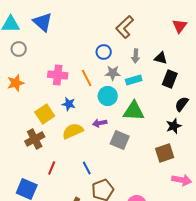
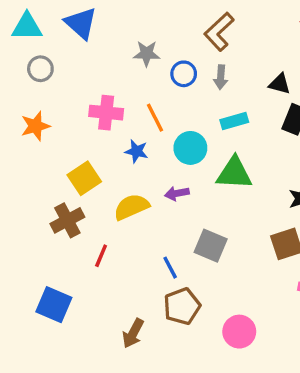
gray arrow: (136, 56) -> (221, 77), moved
gray star: (113, 73) -> (147, 54), moved
blue star: (69, 104) -> (136, 151), moved
gray square: (120, 140) -> (211, 246), moved
red line: (52, 168) -> (101, 256), moved
blue line: (87, 168) -> (170, 268), moved

